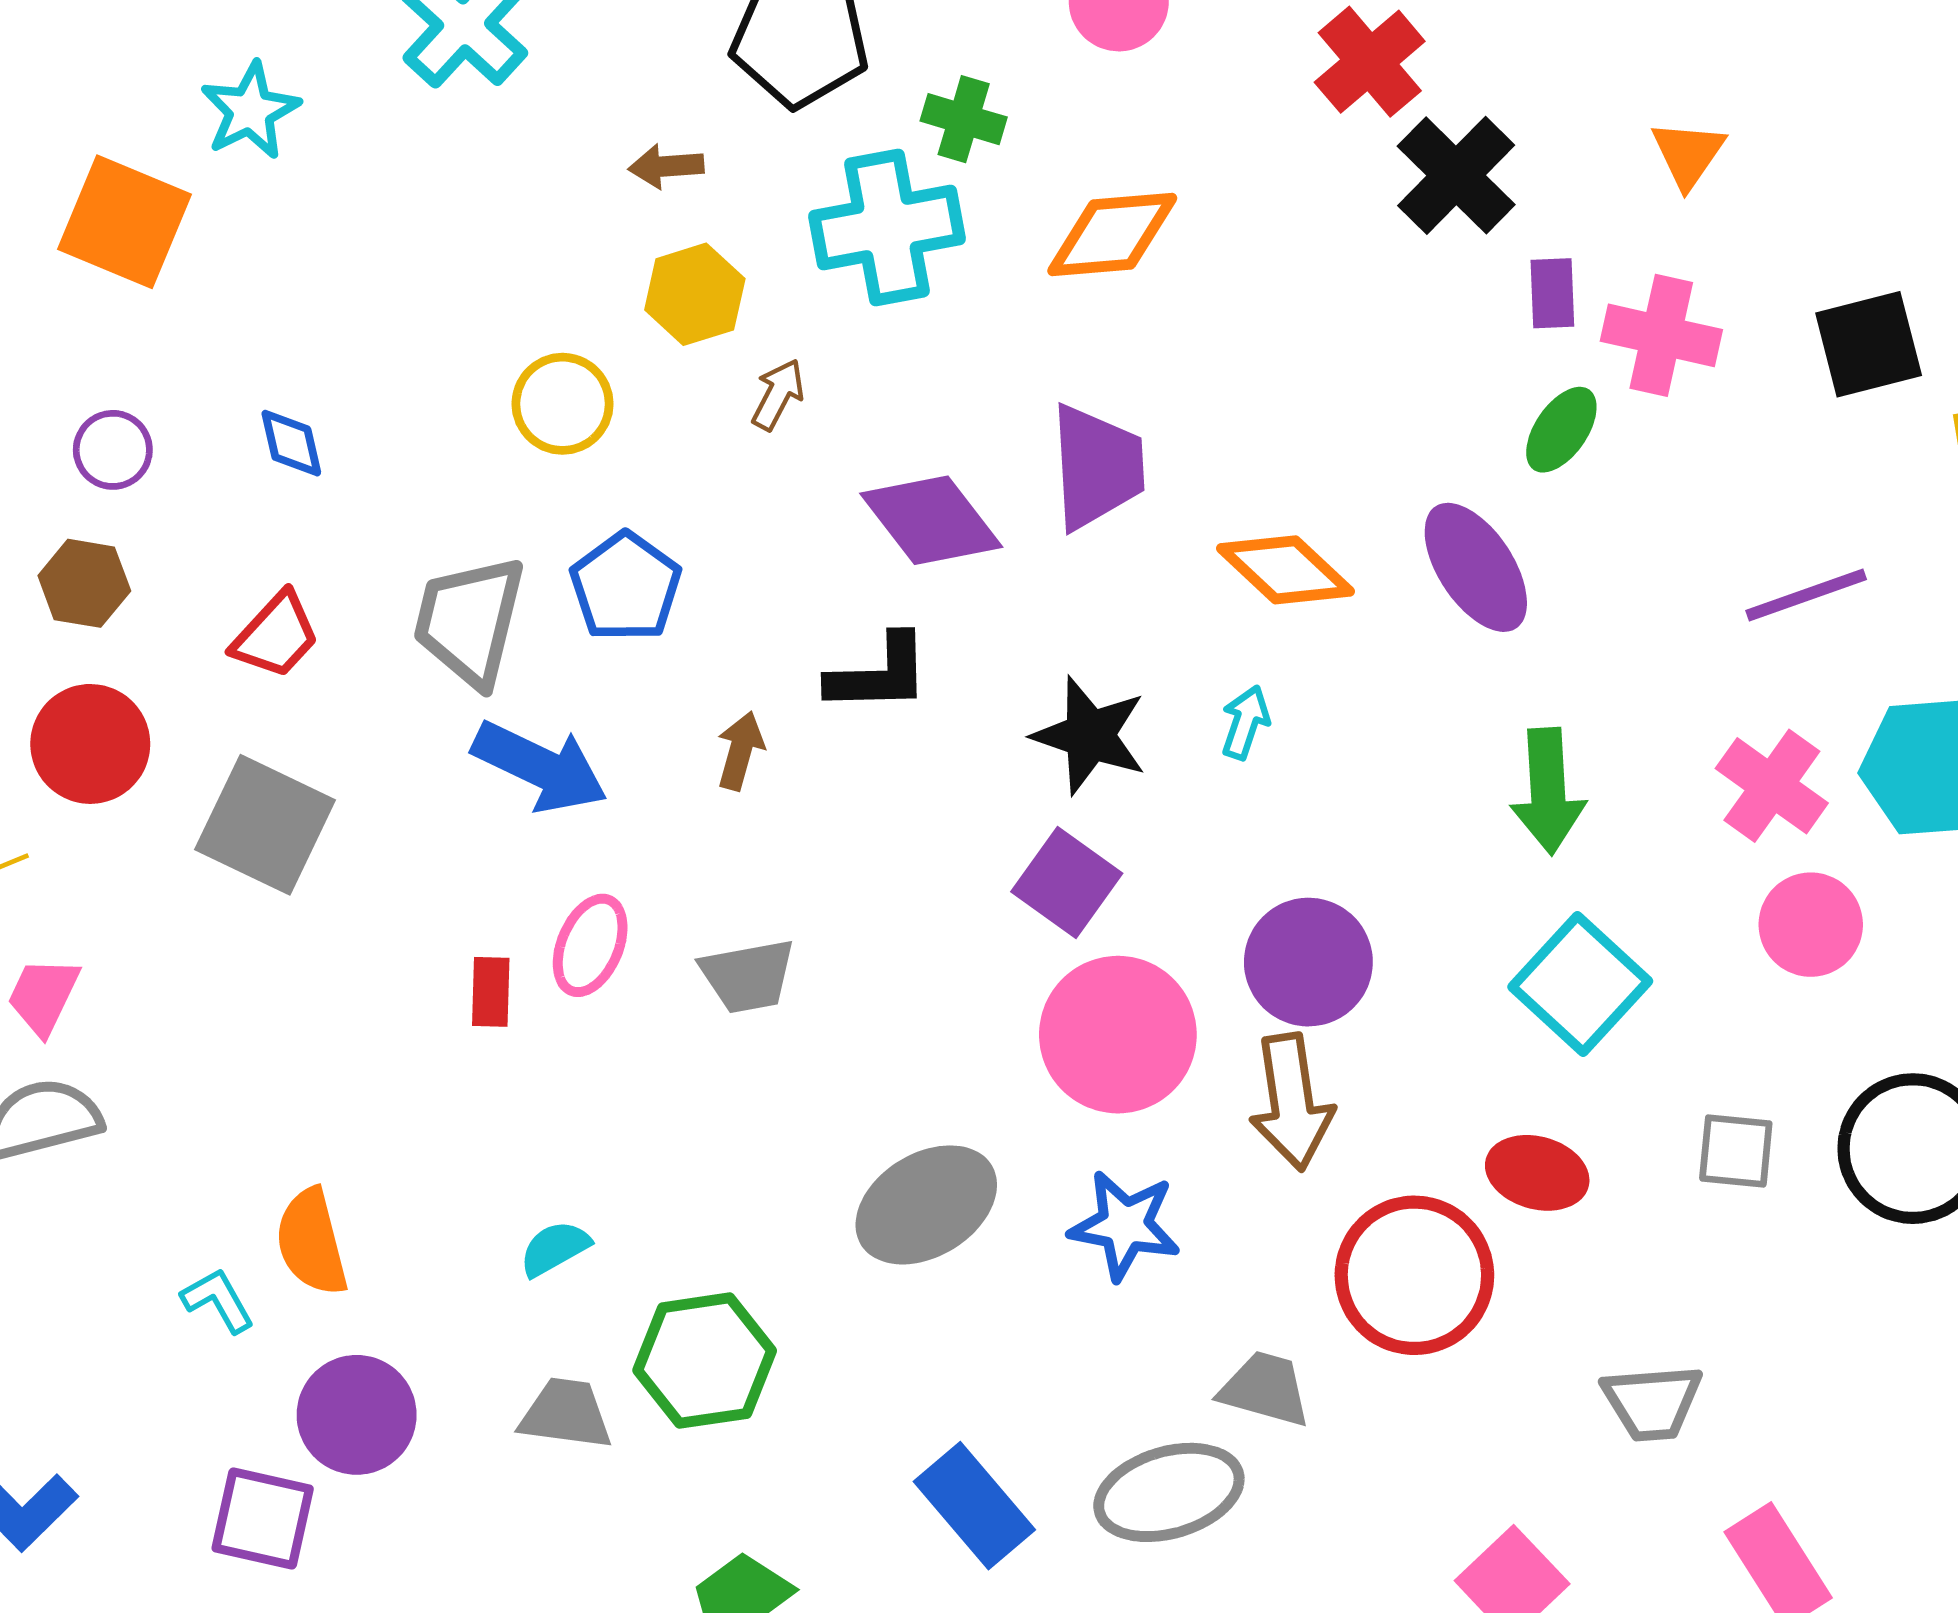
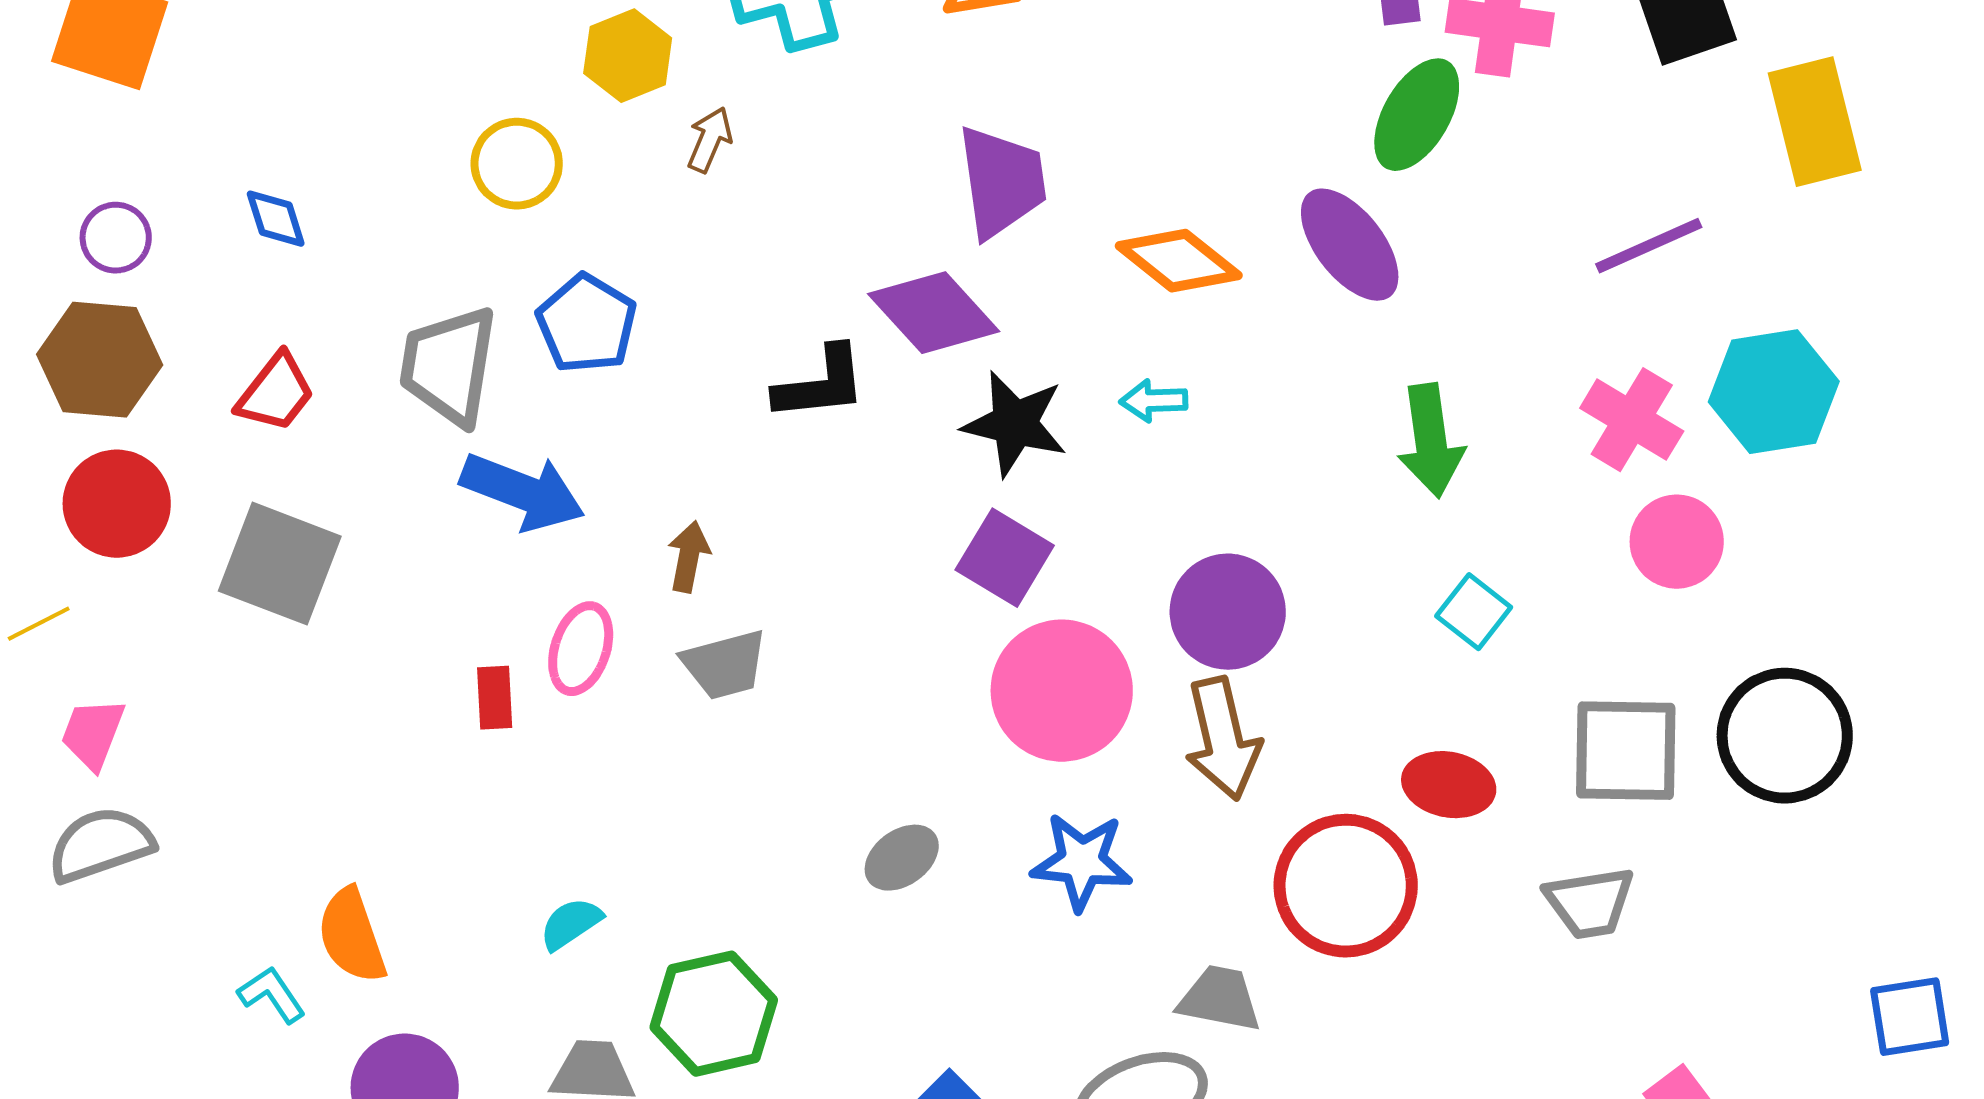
green ellipse: (1561, 430) -> (1417, 115), size x1.4
purple diamond: (931, 520) -> (934, 313), moved
brown hexagon: (84, 583) -> (100, 360), size x1.5
cyan arrow: (1245, 722) -> (1154, 401), turned -106
brown arrow: (740, 751) -> (689, 557), moved
cyan square: (1580, 984) -> (1474, 612), size x0.6
gray square: (1736, 1151) -> (1626, 751), size x1.6
gray ellipse: (926, 1205) -> (902, 858), size x0.6
gray trapezoid: (1652, 1402) -> (1590, 903), moved

